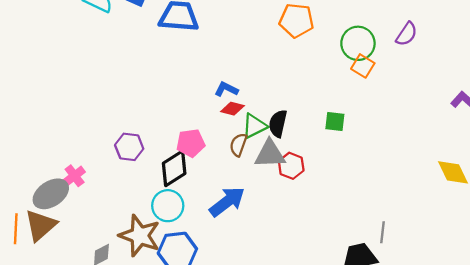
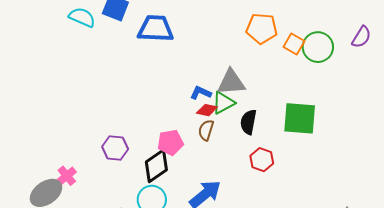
orange square: (363, 66) -> (294, 44), moved
green square: (335, 122) -> (300, 118), size x1.8
green triangle: (254, 126) -> (223, 103), moved
brown semicircle: (238, 145) -> (206, 130), moved
gray triangle: (270, 154) -> (231, 82), moved

